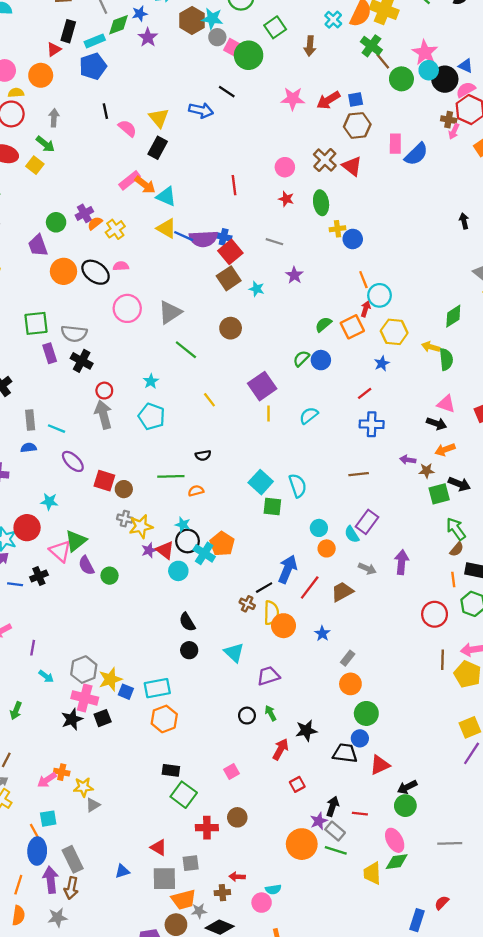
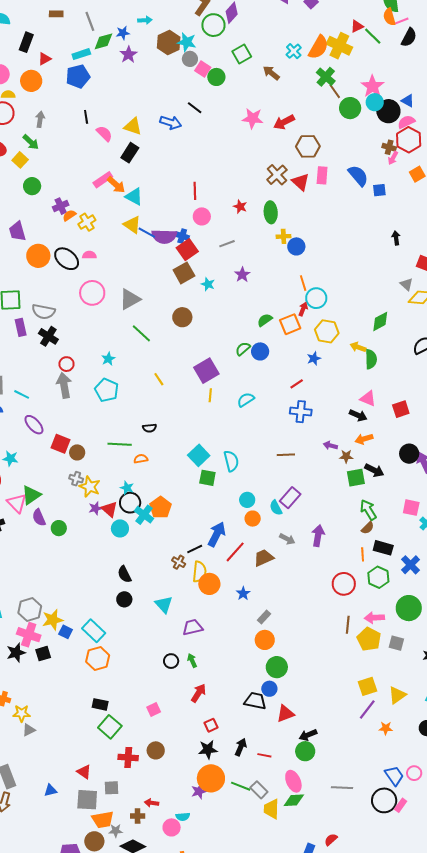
black rectangle: (68, 31) -> (26, 42), moved
brown arrow: (310, 46) -> (271, 73), turned 120
green circle: (249, 55) -> (216, 77), size x0.7
blue square: (356, 99) -> (379, 190), moved
yellow triangle: (159, 118) -> (133, 126), turned -36
pink rectangle: (395, 144) -> (322, 175), moved
blue semicircle: (416, 154) -> (358, 176), turned -90
pink circle: (285, 167) -> (202, 216), moved
green circle: (56, 222) -> (32, 186), moved
gray line: (274, 242) -> (227, 244), turned -42
yellow star: (141, 526) -> (90, 487), turned 30
cyan rectangle: (157, 688) -> (94, 631), turned 50
black star: (306, 731) -> (208, 750), moved
purple star: (319, 821) -> (199, 791), moved
gray rectangle: (335, 831) -> (259, 790), moved

